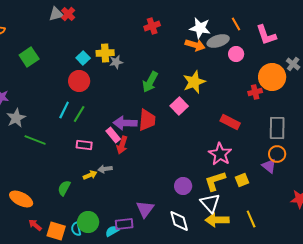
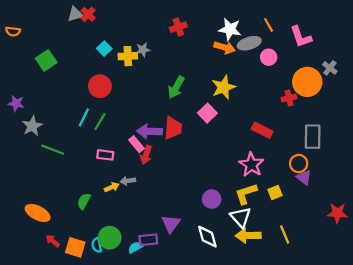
cyan square: (83, 58) -> (104, 49), moved
gray star: (116, 62) -> (143, 50), moved
orange circle: (277, 154) -> (299, 164), moved

